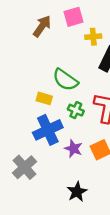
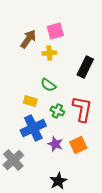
yellow cross: (93, 37) -> (49, 53), moved
green semicircle: (65, 80) -> (48, 85), size x0.7

